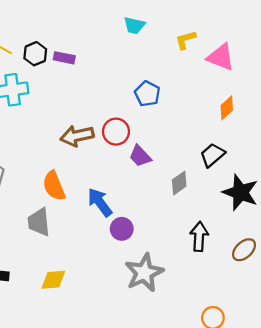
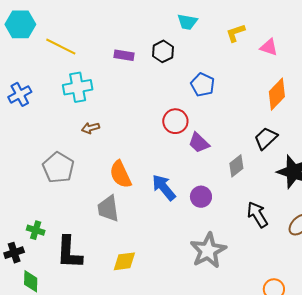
black hexagon: (35, 54) -> (163, 51), moved
pink triangle: (221, 57) -> (269, 47), size x0.7
orange diamond: (227, 108) -> (277, 94), size x1.4
brown arrow: (77, 136) -> (91, 128), moved, size x0.6
purple circle: (122, 229) -> (201, 197), moved
black arrow: (199, 237) -> (257, 214), turned -32

